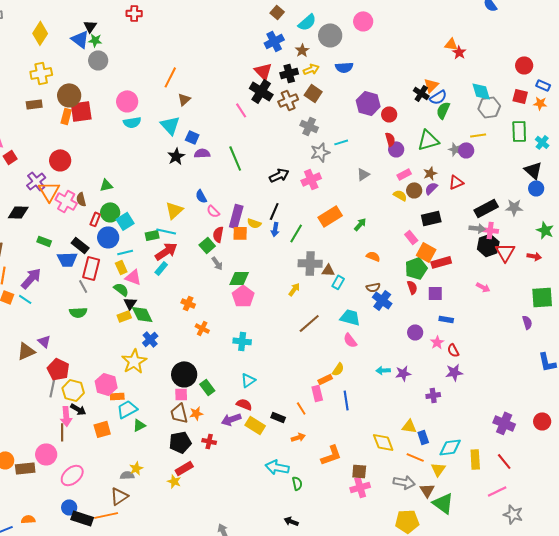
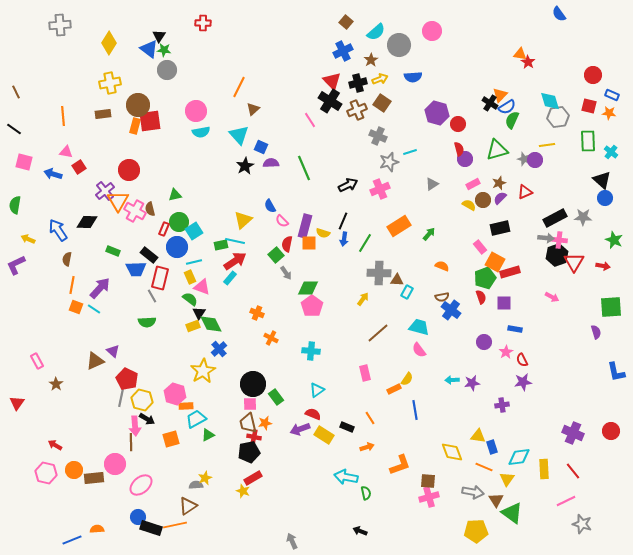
pink rectangle: (317, 393) -> (365, 373), moved
red cross: (209, 441) -> (254, 437), moved

